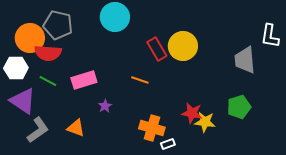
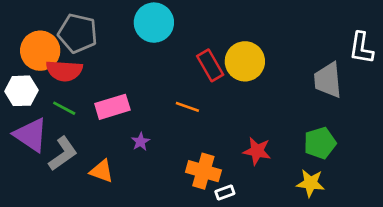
yellow star: (205, 122) -> (310, 183), moved
gray L-shape: (38, 130) -> (63, 154), moved

